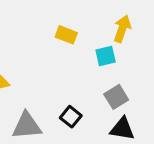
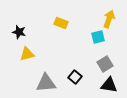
yellow rectangle: (66, 35) -> (61, 23), moved

